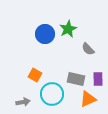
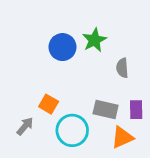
gray semicircle: (88, 49) -> (122, 68), turned 40
gray arrow: (23, 102) -> (25, 126), moved, turned -40

